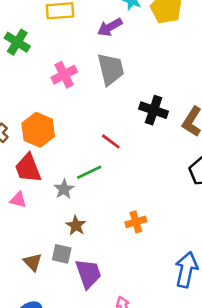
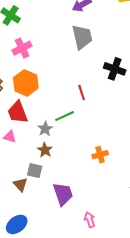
pink cross: (64, 75) -> (22, 48), moved
red line: (111, 141) -> (82, 93), turned 35
brown star: (76, 225) -> (45, 150), moved
gray square: (62, 254) -> (35, 171), moved

